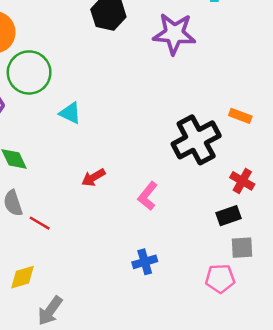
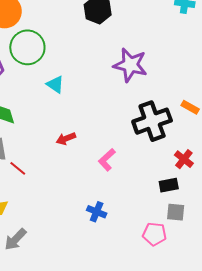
purple star: (174, 34) -> (130, 65), moved
blue cross: (145, 262) -> (97, 212), turned 30

